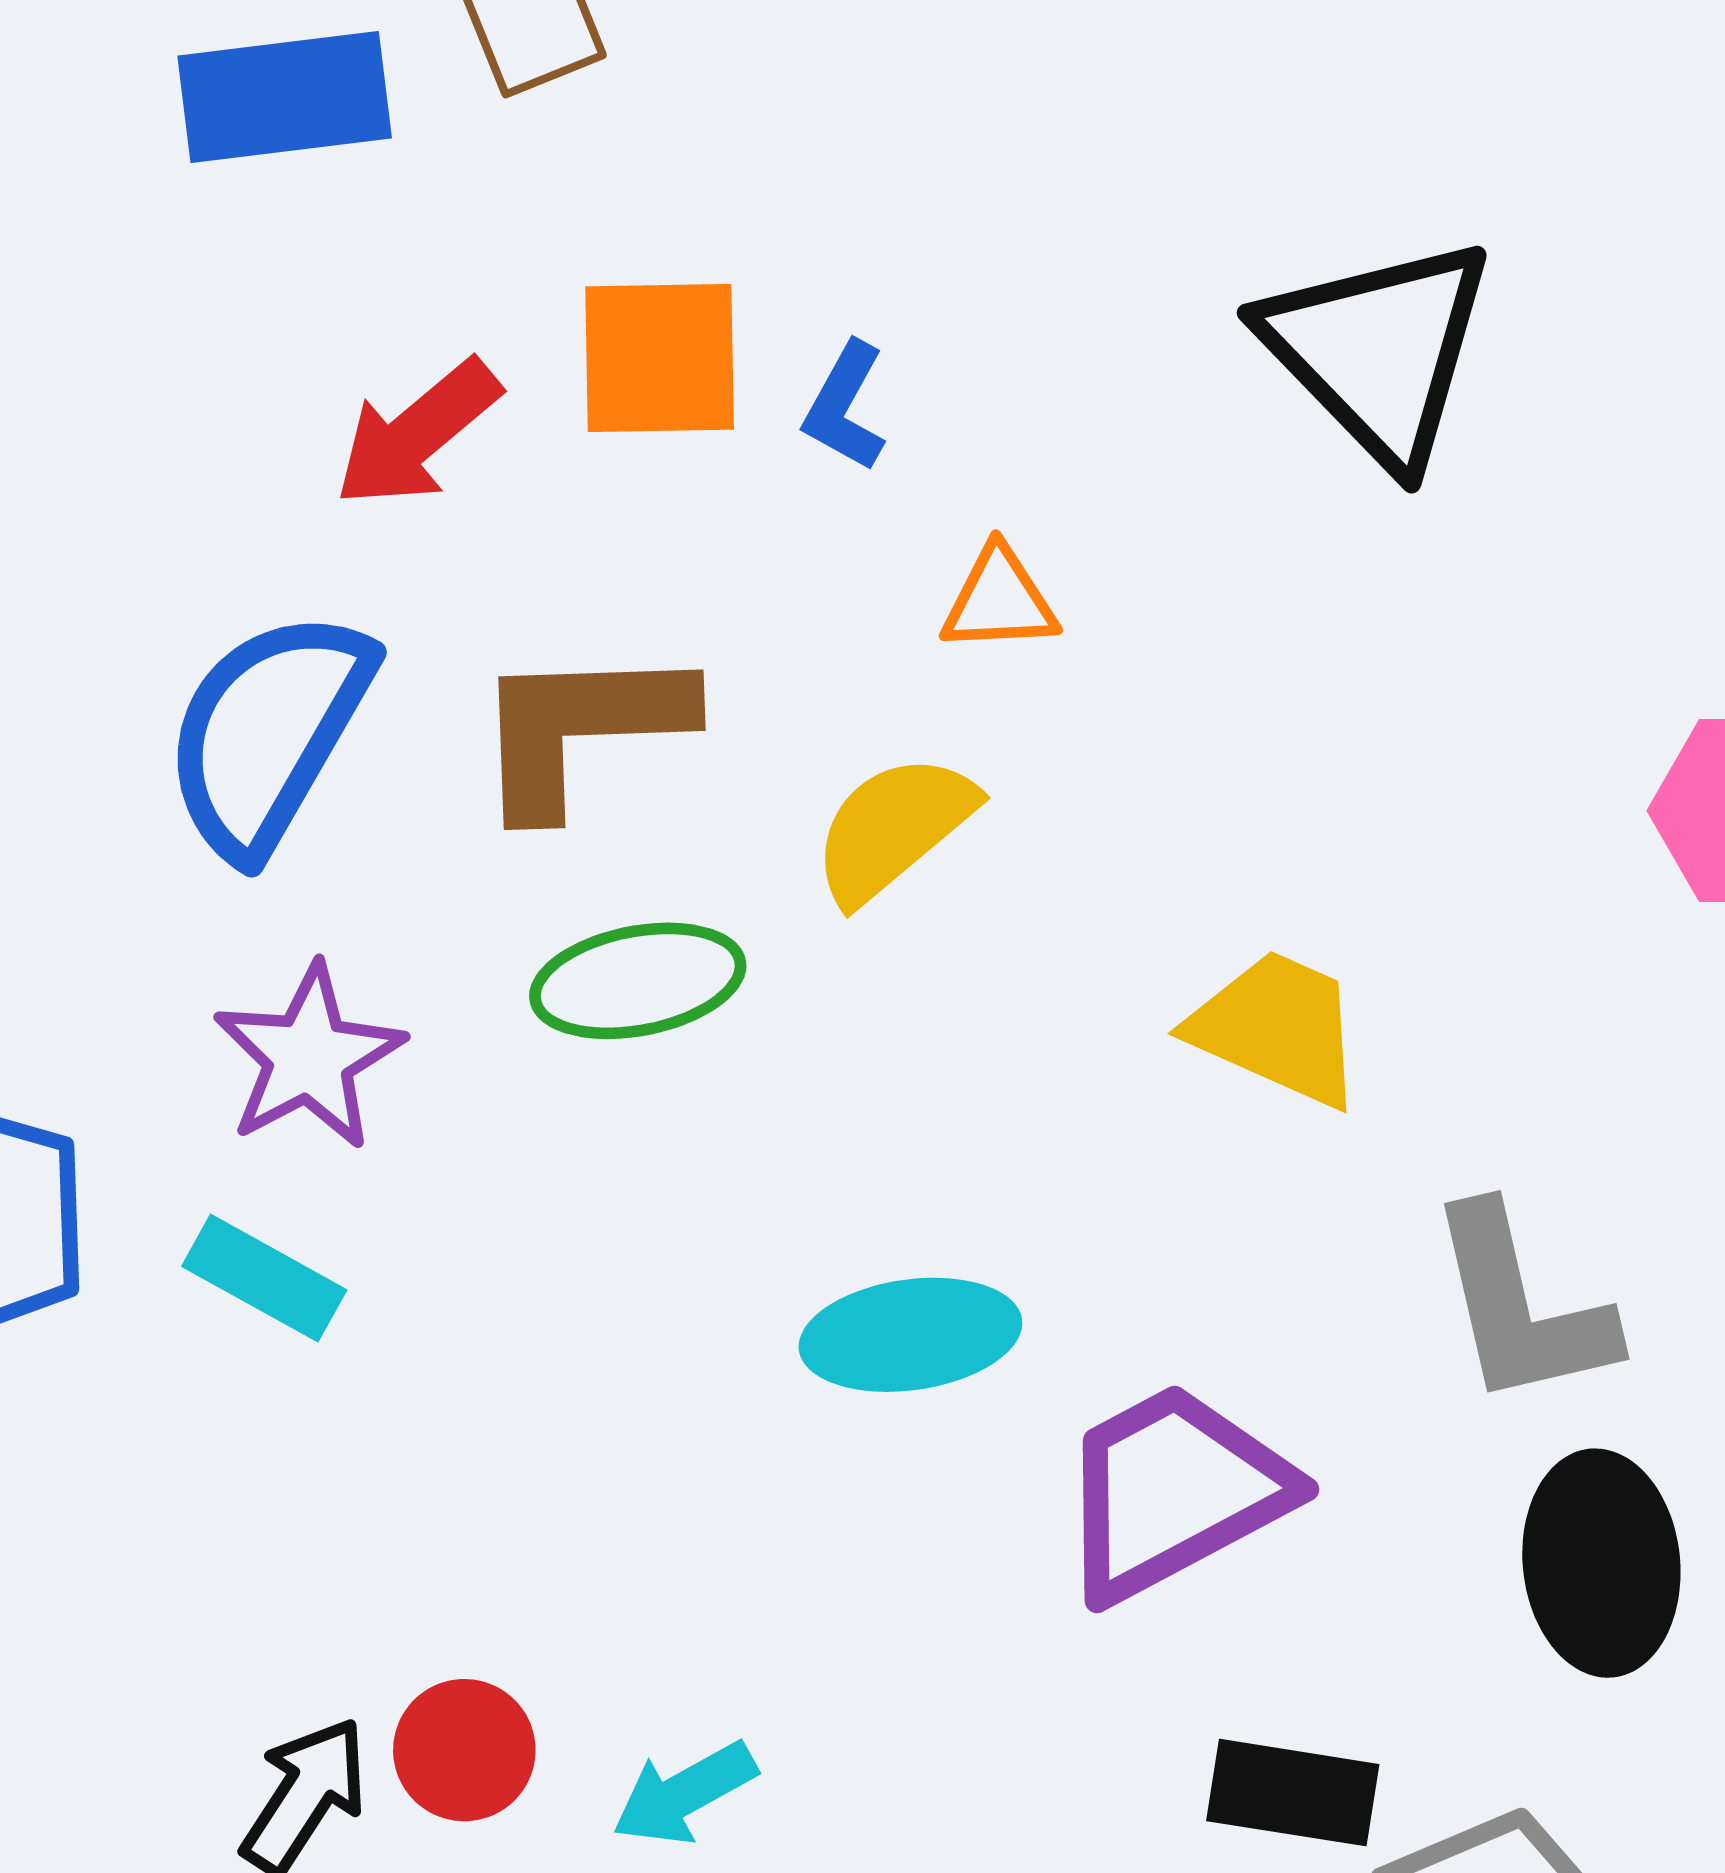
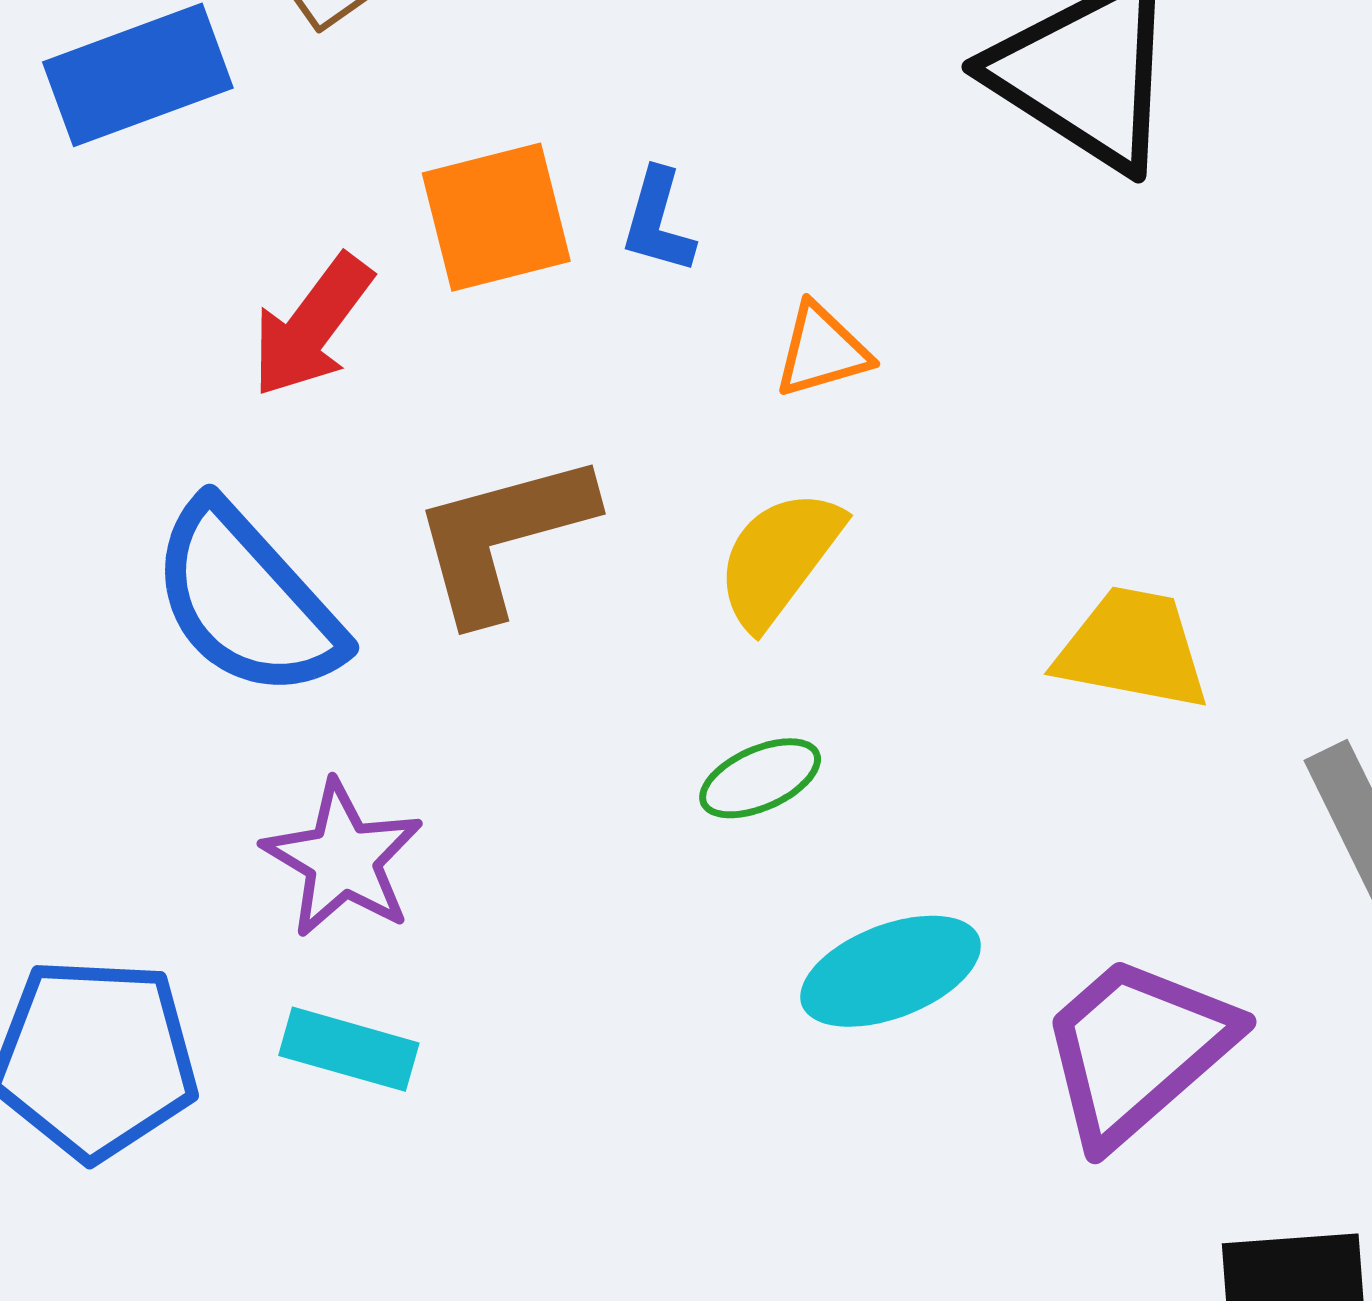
blue semicircle: (268, 733) -> (247, 600), turned -59
green ellipse: (638, 981) -> (760, 778), moved, size x0.7

